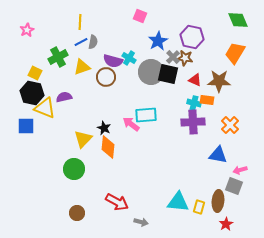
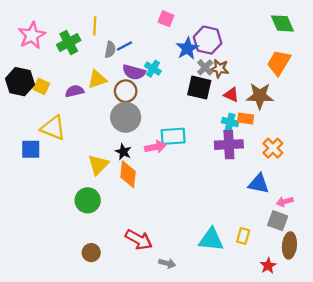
pink star: (27, 30) -> (32, 35), size x1.6
purple hexagon: (192, 37) -> (208, 40), moved
blue line: (81, 42) -> (124, 46), moved
green cross: (58, 57) -> (69, 42), moved
gray circle: (151, 72) -> (126, 117), moved
black hexagon: (32, 93) -> (20, 82), moved
purple semicircle: (64, 97) -> (75, 91), moved
pink arrow: (131, 124) -> (155, 147), turned 132
brown ellipse: (218, 201) -> (289, 245), moved
yellow rectangle: (199, 207) -> (243, 236), moved

